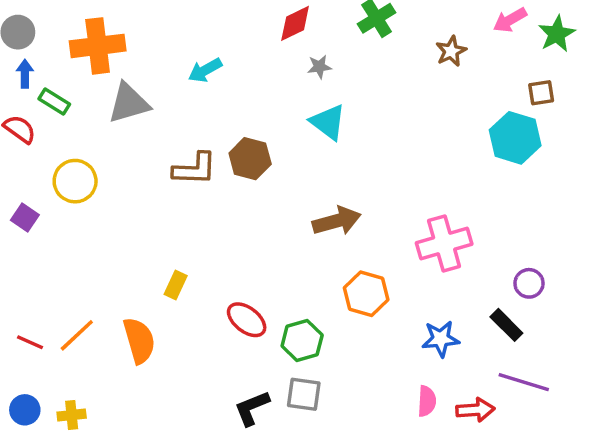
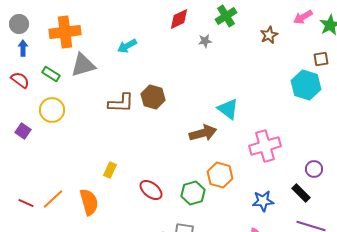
gray star: (319, 67) -> (205, 41), moved
green rectangle: (54, 101) -> (51, 74), moved
cyan triangle: (328, 122) -> (228, 109), moved
green hexagon: (302, 341) -> (193, 193), moved

